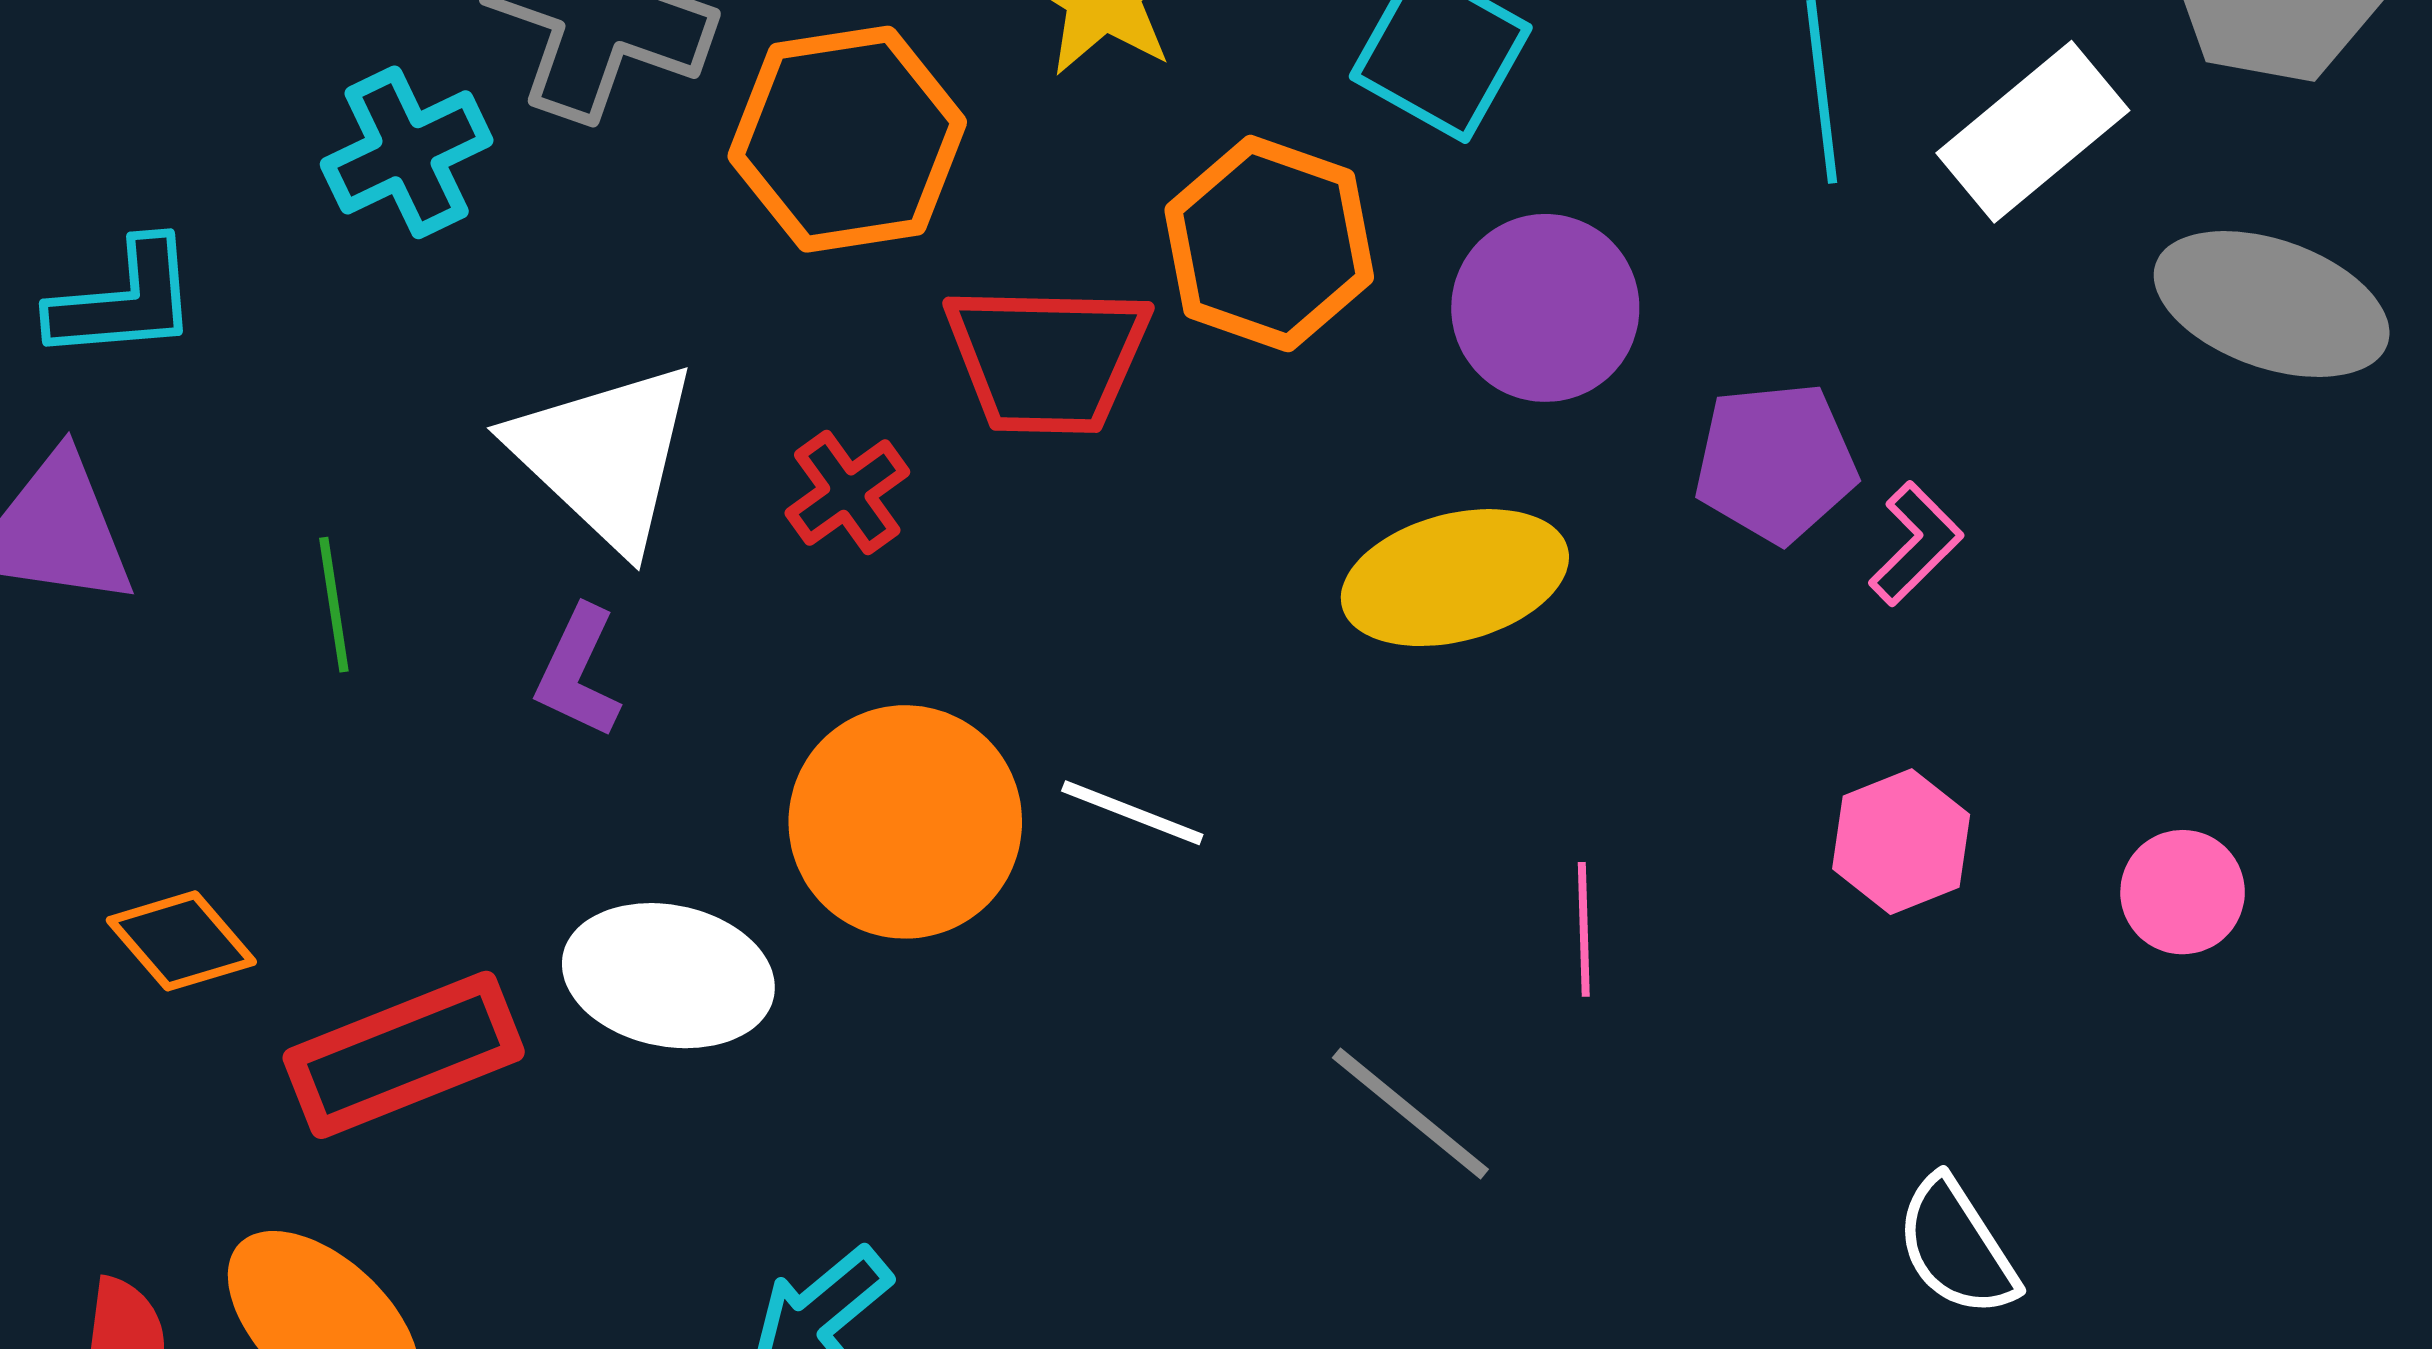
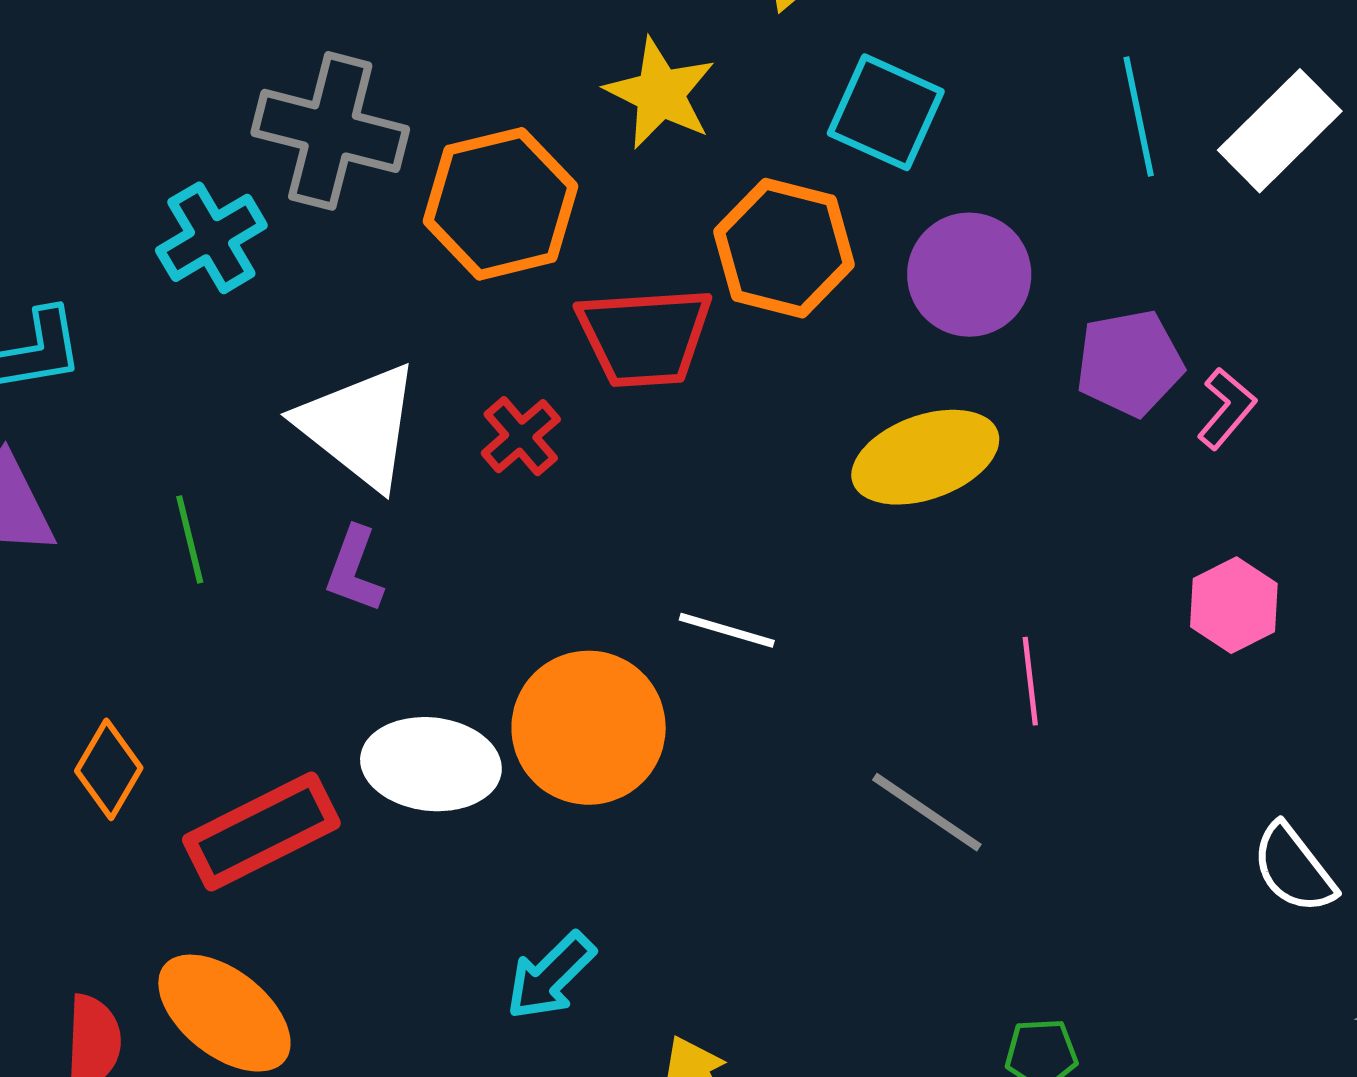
orange circle: (905, 822) -> (589, 728), moved
orange diamond: (181, 941) -> (109, 769), turned 76

